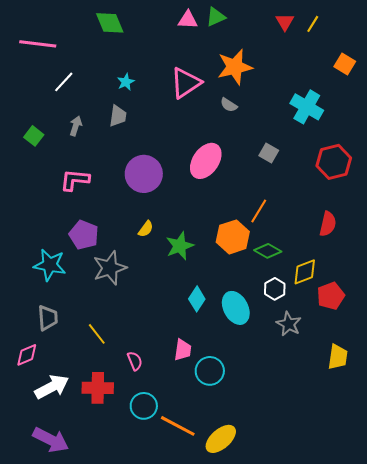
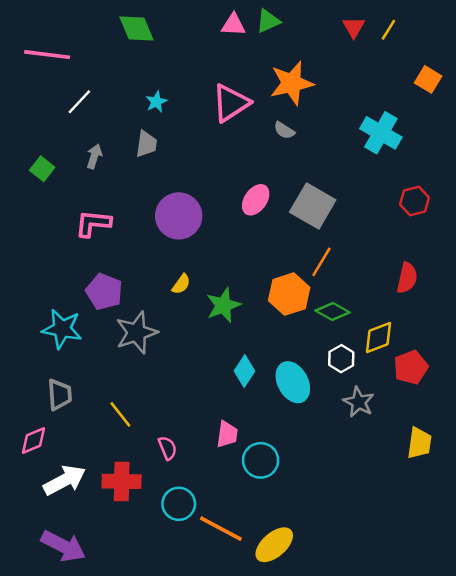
gray square: (269, 153) -> (313, 206), moved, size x1.8
pink ellipse: (206, 161) -> (256, 200), size x0.7
red hexagon: (334, 162) -> (414, 201), size x0.7

